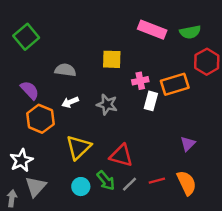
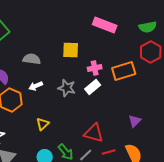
green semicircle: (190, 32) -> (148, 27), moved
white rectangle: (151, 101) -> (93, 87), moved, turned 35
yellow triangle: (78, 147) -> (43, 124), size x0.6
red triangle: (121, 156) -> (94, 133), moved

